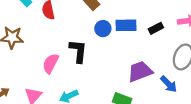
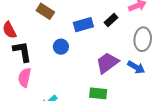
blue circle: (103, 29) -> (61, 47), moved
black L-shape: (78, 51) -> (22, 52), moved

